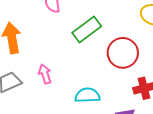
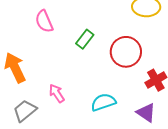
green rectangle: (87, 30) -> (85, 39), size x0.7

